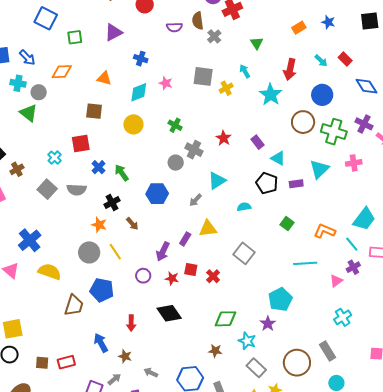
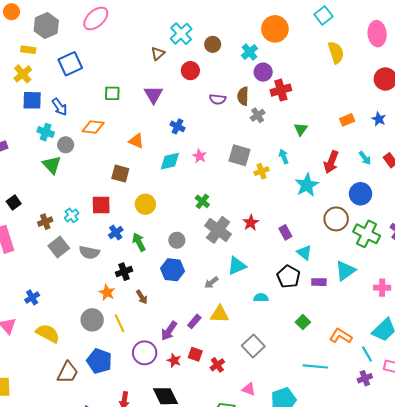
blue square: (46, 18) -> (70, 64), moved, turned 30
purple triangle: (113, 32) -> (153, 95), turned -42
yellow circle: (133, 124) -> (145, 204), moved
gray cross: (194, 150) -> (218, 230), size x1.4
gray circle: (176, 163) -> (177, 240), moved
pink cross: (354, 163) -> (382, 288), moved
brown cross: (17, 169) -> (45, 222), moved
blue cross: (30, 240) -> (32, 297), size x0.6
purple circle: (143, 276) -> (145, 353), size x1.5
pink triangle: (336, 281) -> (249, 389), moved, turned 48

